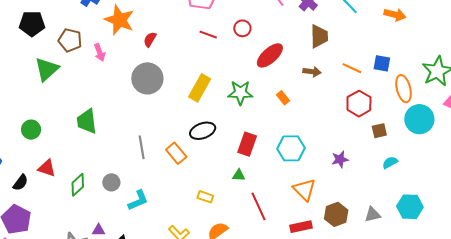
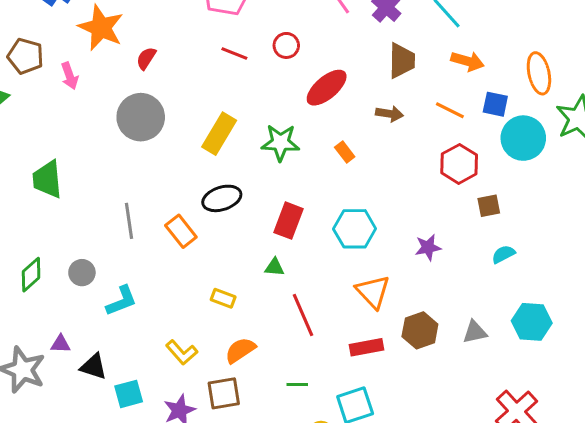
orange arrow: (395, 15) -> (467, 61), moved
orange ellipse: (404, 89) -> (539, 73), moved
cyan circle: (419, 119) -> (523, 138), moved

